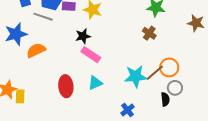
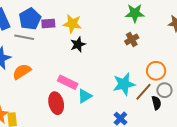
brown cross: (149, 33) -> (132, 39), turned 32
black star: (83, 36) -> (78, 44), moved
pink rectangle: (91, 55) -> (68, 82), moved
brown line: (155, 73) -> (144, 92), moved

